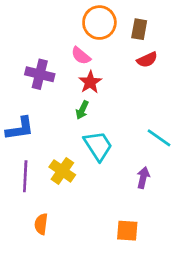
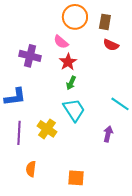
red semicircle: (147, 60) -> (111, 45), turned 49
green arrow: (82, 110) -> (71, 83), moved
orange square: (127, 231) -> (76, 178), moved

